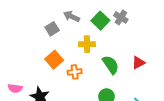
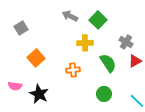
gray cross: (121, 17) -> (126, 42), moved
gray square: (52, 29) -> (21, 28), moved
orange square: (54, 60) -> (36, 58), moved

